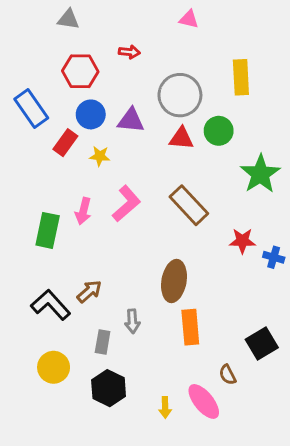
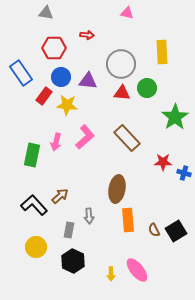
yellow star: (100, 156) -> (67, 105), size x1.5
brown semicircle: (228, 375) -> (154, 230), moved

